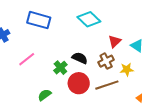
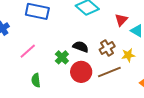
red triangle: (115, 41) -> (121, 20), moved
green semicircle: (44, 95) -> (36, 80), moved, turned -56

